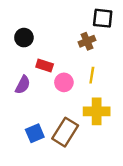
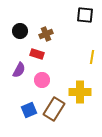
brown cross: (87, 41) -> (46, 34), moved
yellow line: (92, 75) -> (92, 57), moved
pink circle: (64, 82) -> (42, 80), moved

